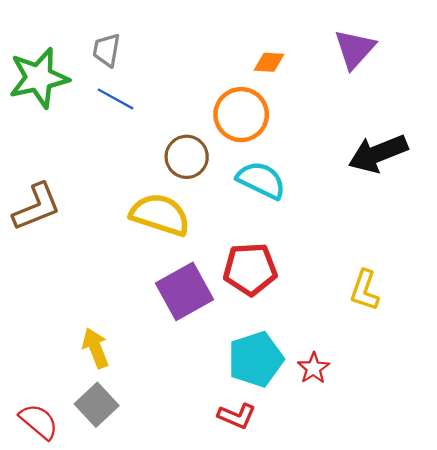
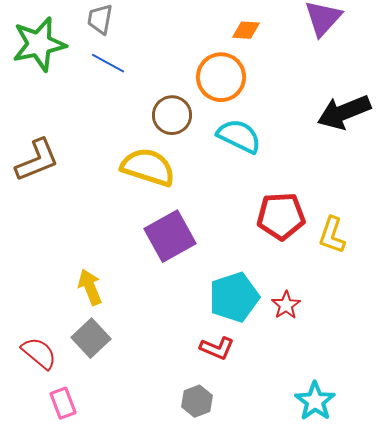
red pentagon: (250, 269) -> (281, 216), moved

